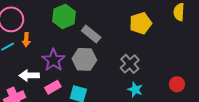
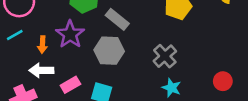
orange arrow: (26, 40) -> (42, 45), moved
purple star: (53, 60) -> (70, 34), moved

